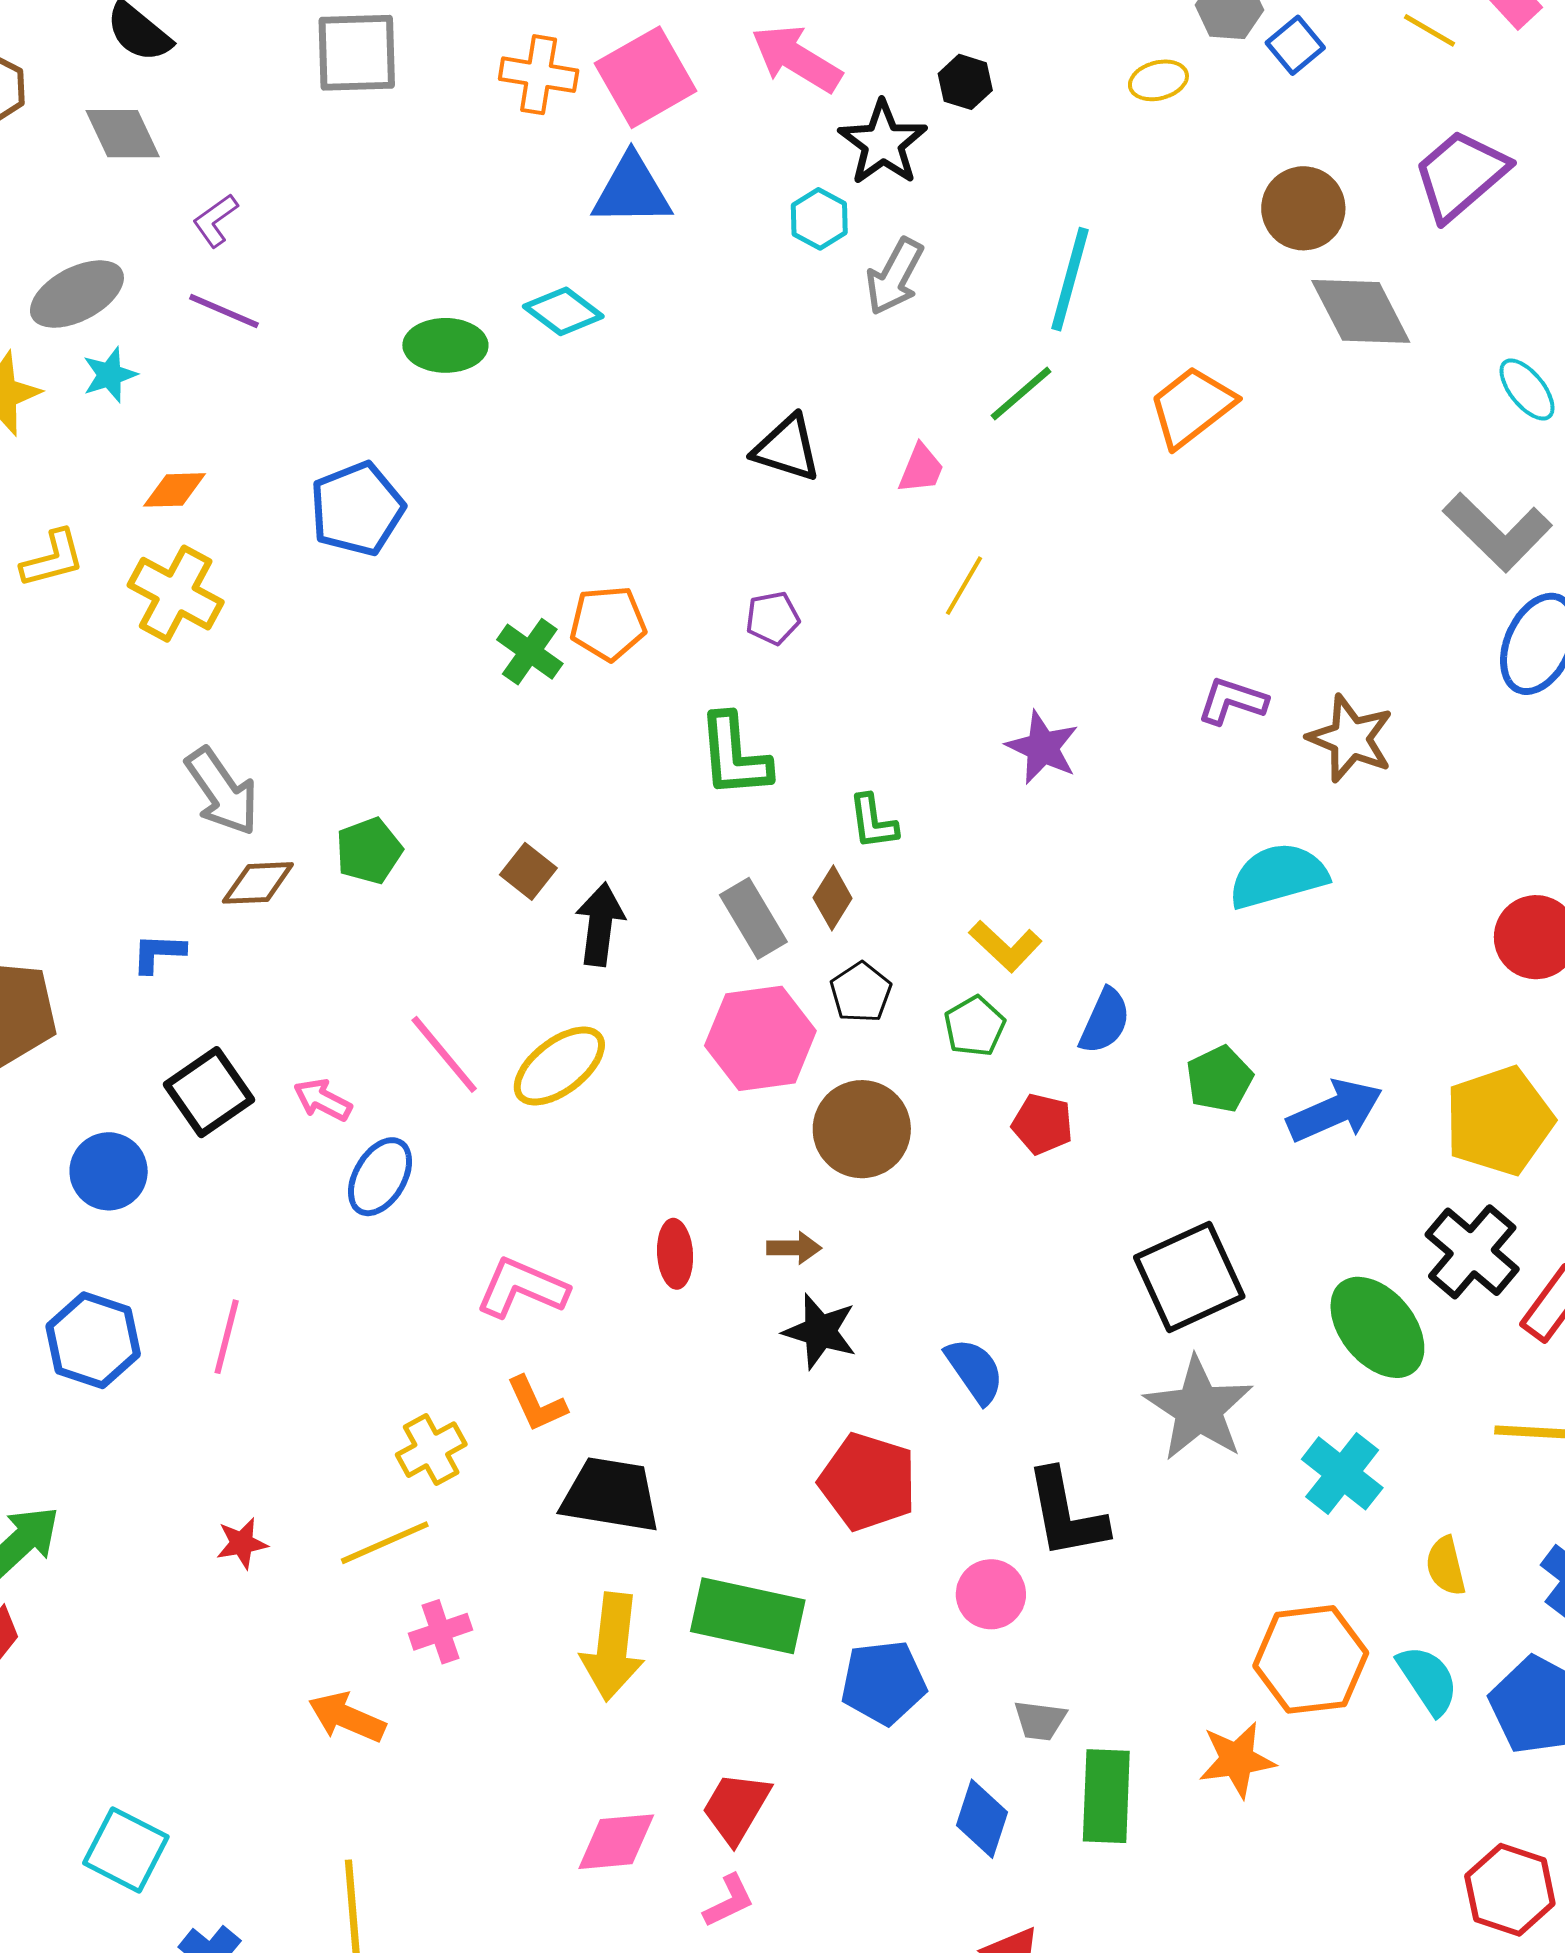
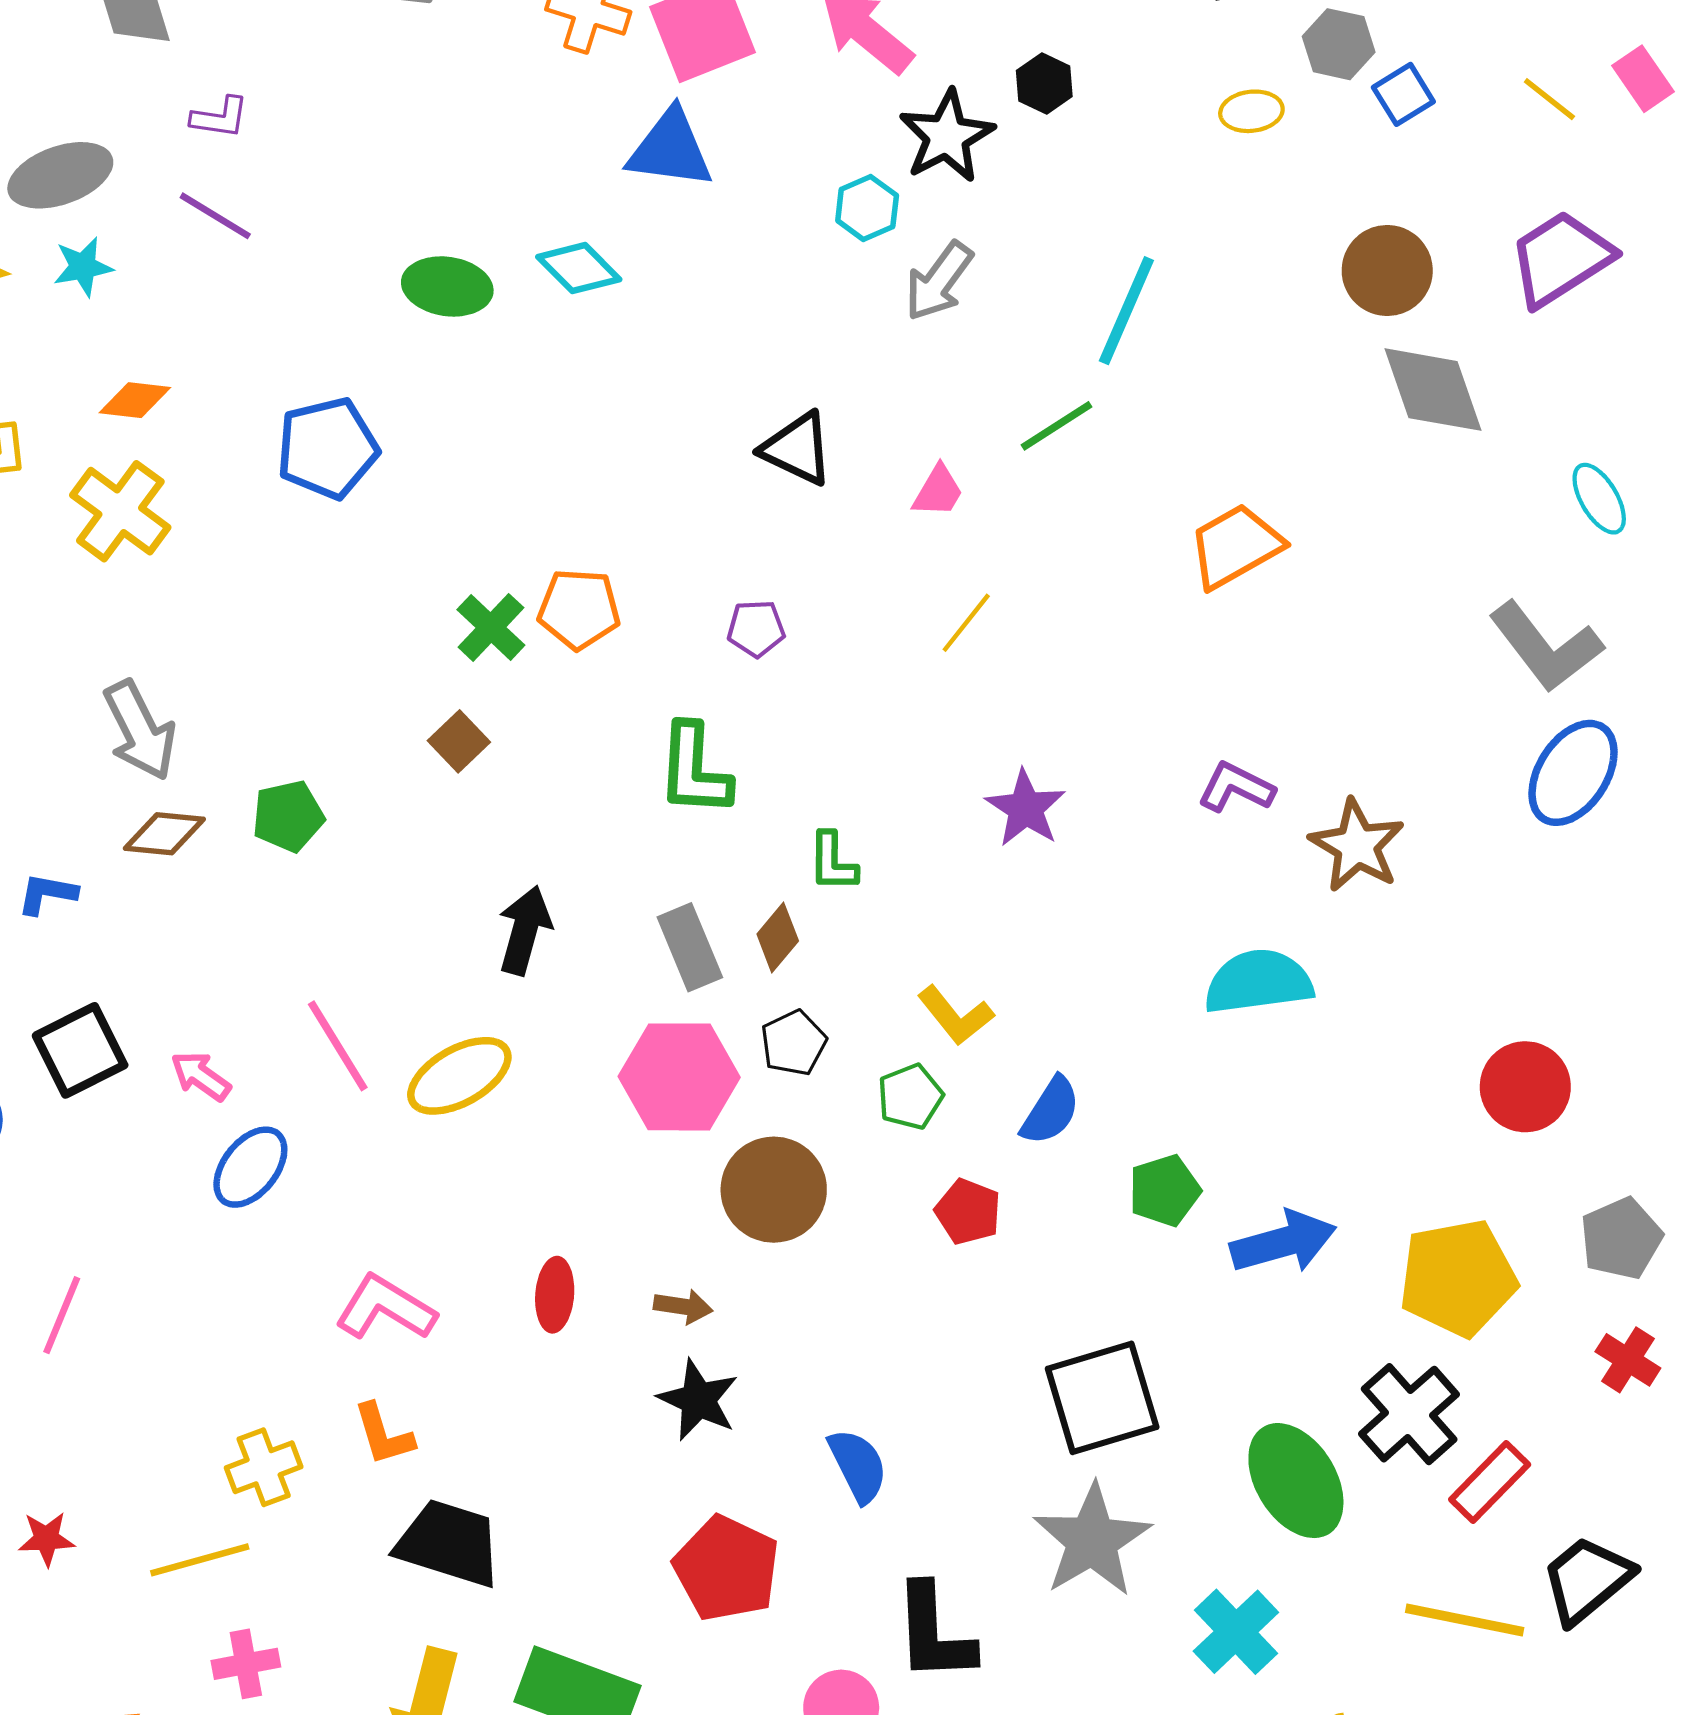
purple L-shape: (215, 220) -> (220, 117), turned -144
orange trapezoid: (1192, 407) -> (1235, 546), moved
brown square: (528, 871) -> (459, 741), moved

